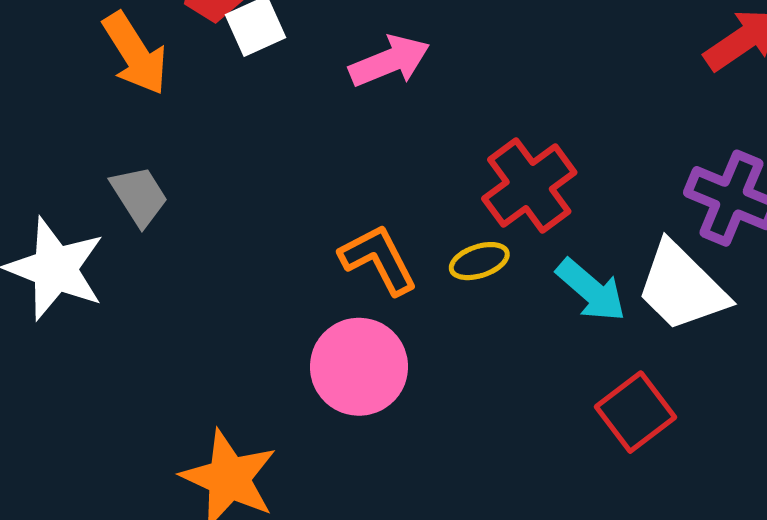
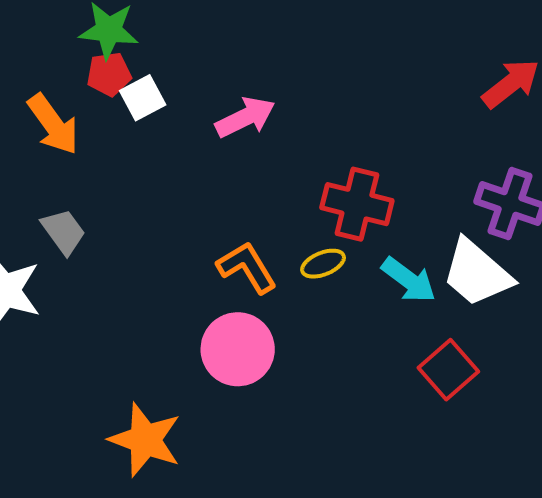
red cross: (529, 185) -> (357, 204), turned -36

